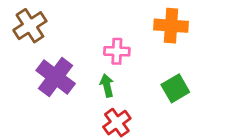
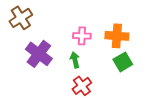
orange cross: (171, 26) -> (117, 36), moved

